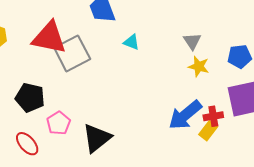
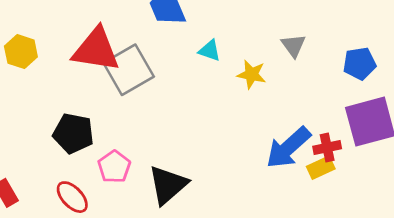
yellow star: (199, 66) -> (252, 74), moved
yellow rectangle: (208, 131) -> (321, 168), turned 30

